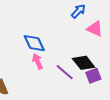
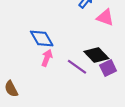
pink arrow: (38, 61) -> (47, 58), turned 49

